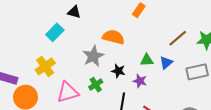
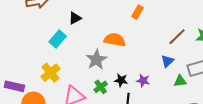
black triangle: (74, 12) -> (75, 18), turned -40
green triangle: (147, 60) -> (180, 81), moved
black star: (118, 71) -> (121, 80), moved

